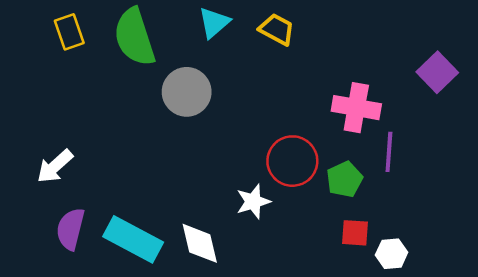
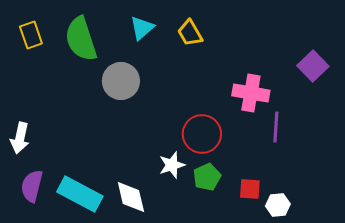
yellow trapezoid: (277, 29) -> (190, 33), turned -148
white arrow: (55, 166) -> (20, 138), turned -36
green pentagon: (345, 179) -> (207, 177), moved

